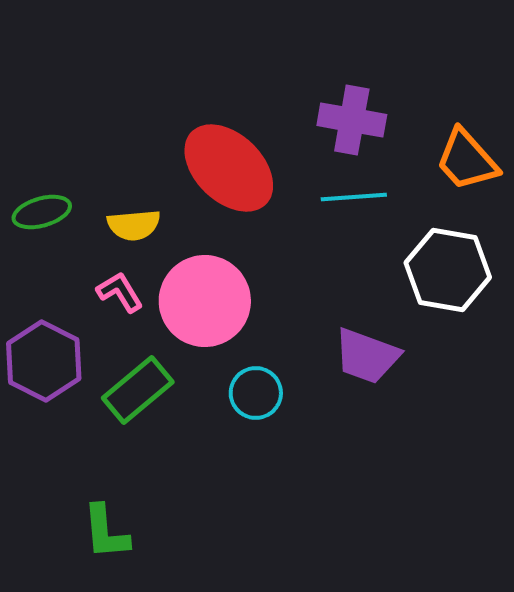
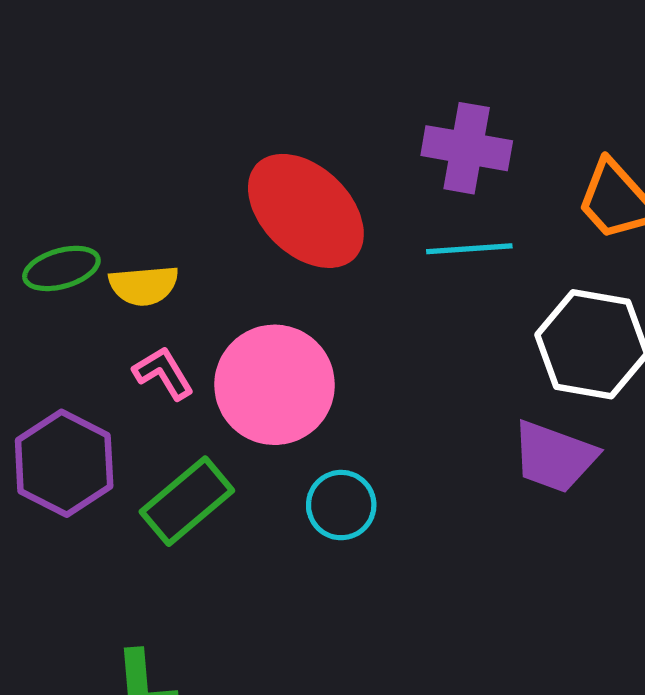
yellow semicircle: (134, 225) -> (144, 285), moved
purple trapezoid: (367, 356) -> (554, 457), moved

